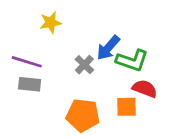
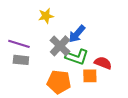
yellow star: (51, 22) -> (46, 16), moved
green L-shape: (132, 60) -> (77, 57), moved
gray cross: (84, 65) -> (60, 46), size x1.5

